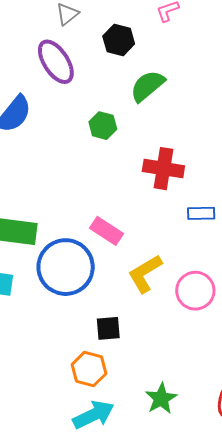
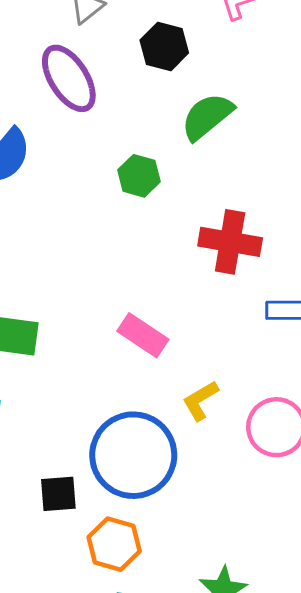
blue circle: (66, 267) -> (133, 455), moved
yellow L-shape: (145, 274) -> (200, 401), size x0.7
black square: (108, 328) -> (58, 494), moved

